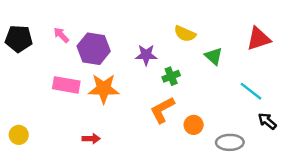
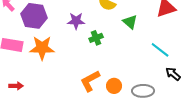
orange L-shape: (162, 110) -> (90, 81), moved
orange circle: (194, 125) -> (114, 86), moved
red arrow: (91, 139) -> (16, 86), moved

